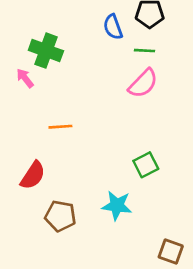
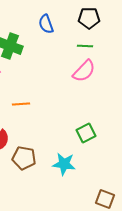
blue semicircle: (113, 27) -> (46, 24), moved
brown pentagon: (60, 216) -> (24, 158), moved

